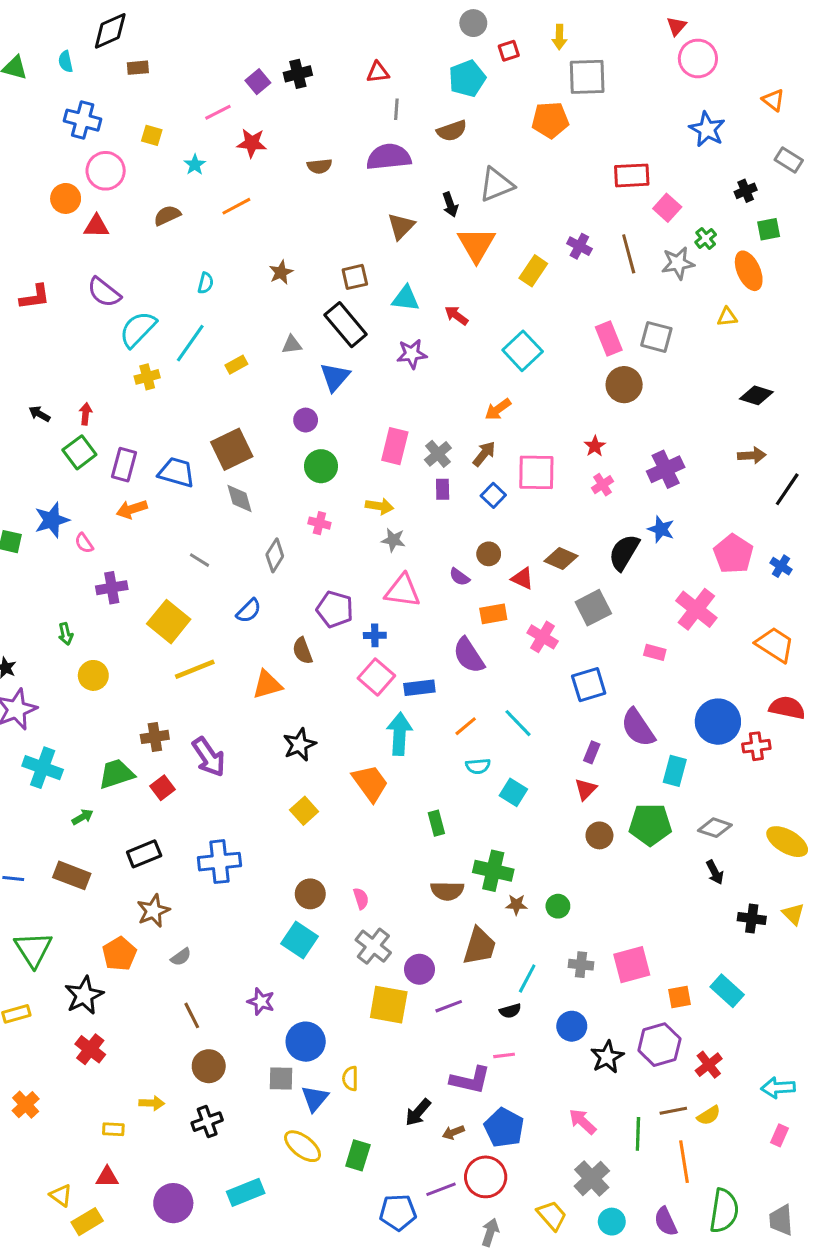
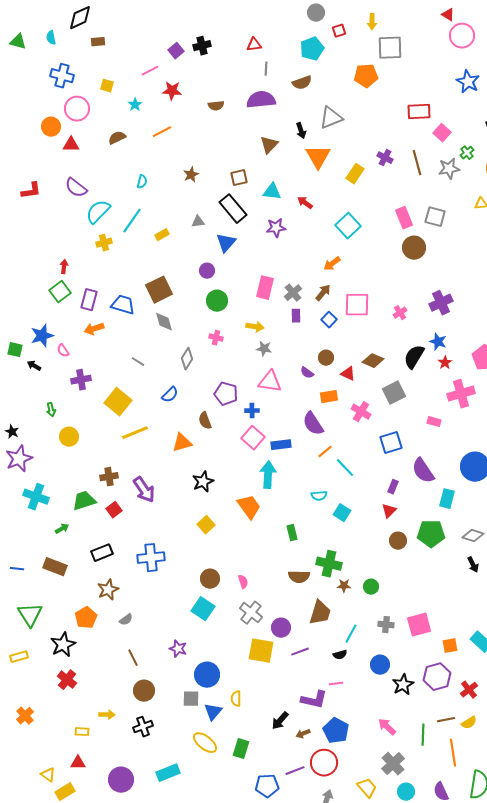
red triangle: (676, 26) -> (448, 15), turned -40
black arrow: (39, 414) -> (34, 366), moved
red star: (595, 446) -> (445, 363), moved
pink cross: (696, 609) -> (461, 394), turned 36
orange line: (466, 726) -> (325, 452), moved

